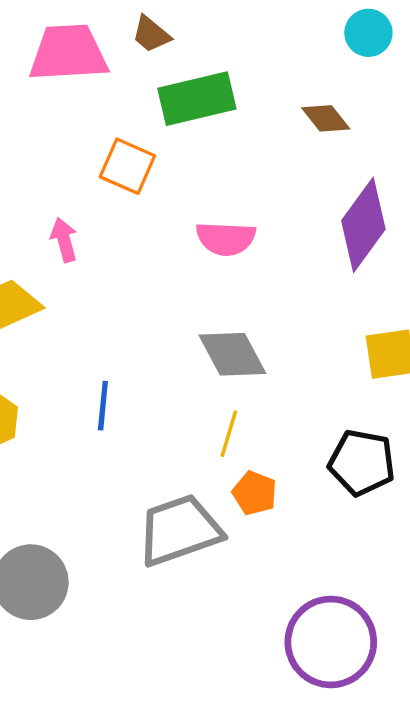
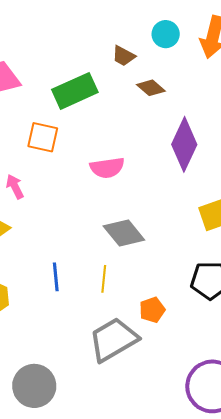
brown trapezoid: (151, 34) -> (124, 56), moved
yellow line: (229, 434) -> (104, 279), moved
orange pentagon: (255, 493) -> (152, 310), turned -30

